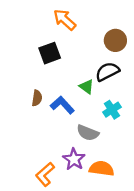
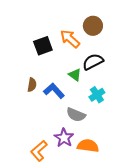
orange arrow: (65, 20) -> (70, 39), moved
brown circle: (115, 40) -> (93, 26), moved

